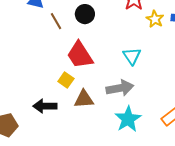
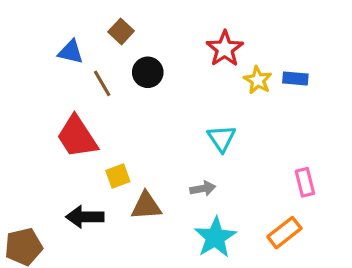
red trapezoid: (80, 55) -> (77, 137), moved
yellow square: (66, 80) -> (118, 176), turned 35
gray arrow: (120, 88) -> (203, 189), size x0.6

